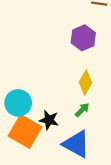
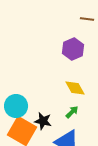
yellow diamond: (86, 82) -> (75, 88), turned -60

